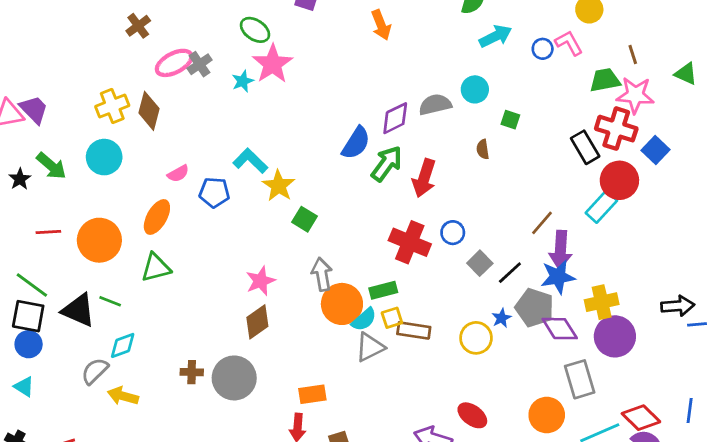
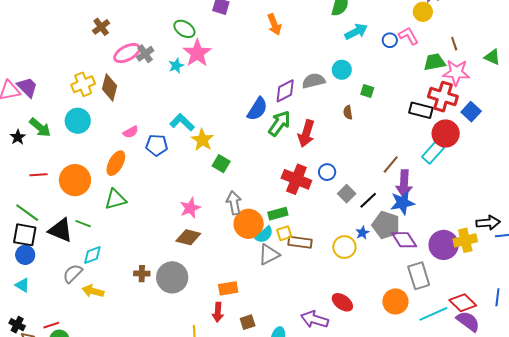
black rectangle: (585, 147) -> (421, 110), turned -45
yellow cross: (602, 302) -> (465, 240), moved
brown diamond: (257, 322) -> (188, 237), turned 50

